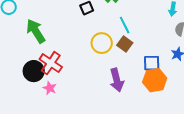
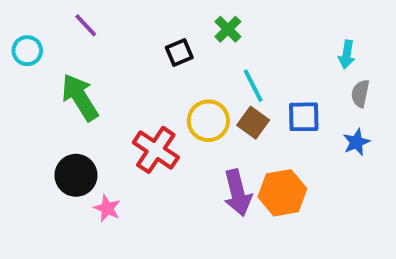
red cross: (51, 63) -> (156, 150), moved
blue square: (152, 63) -> (304, 117), moved
orange hexagon: (155, 80) -> (282, 193), moved

